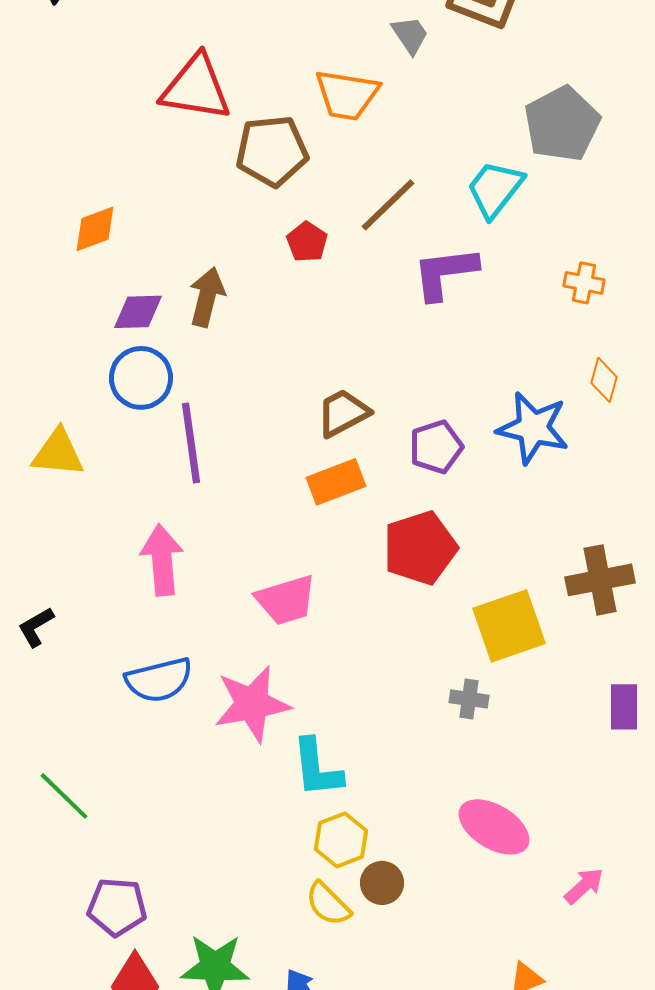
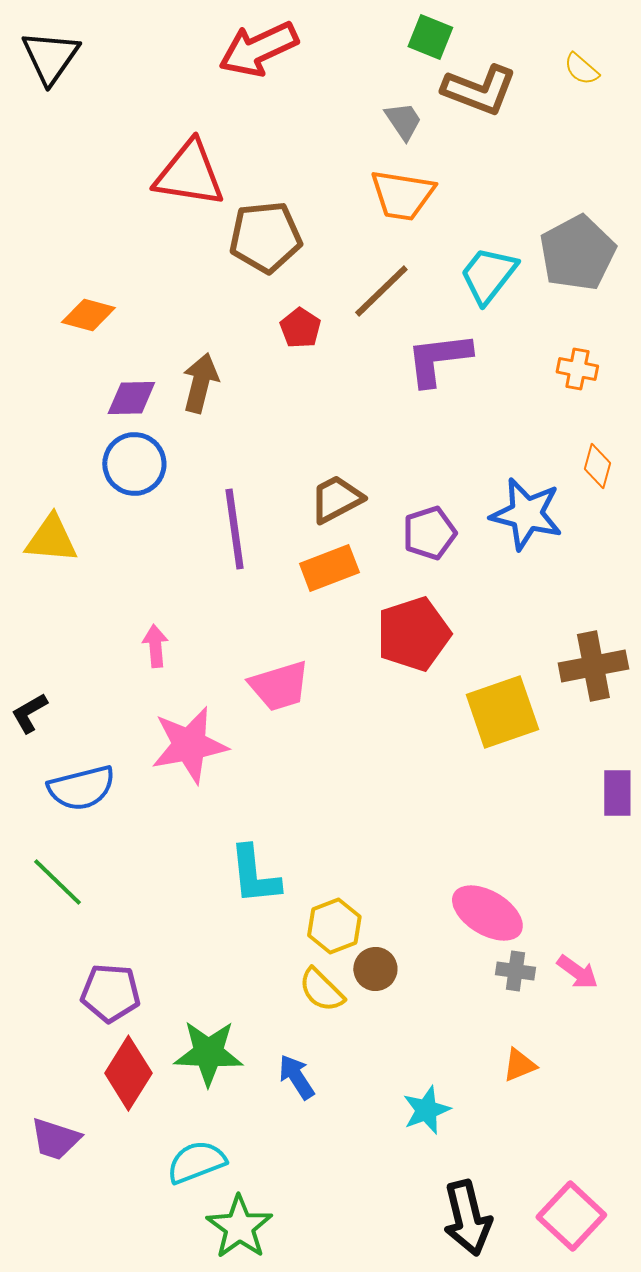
orange trapezoid: (347, 95) -> (402, 195), moved
gray pentagon: (562, 124) -> (577, 253), moved
orange diamond: (95, 229) -> (88, 315), turned 36
purple line: (191, 443) -> (234, 529), moved
pink arrow: (162, 560) -> (155, 646), size x0.6
blue semicircle: (159, 680) -> (81, 788), moved
gray cross: (469, 699) -> (515, 971), moved
pink star: (252, 704) -> (189, 745), moved
cyan L-shape: (317, 768) -> (254, 875), moved
pink arrow: (584, 886) -> (577, 972), turned 78

